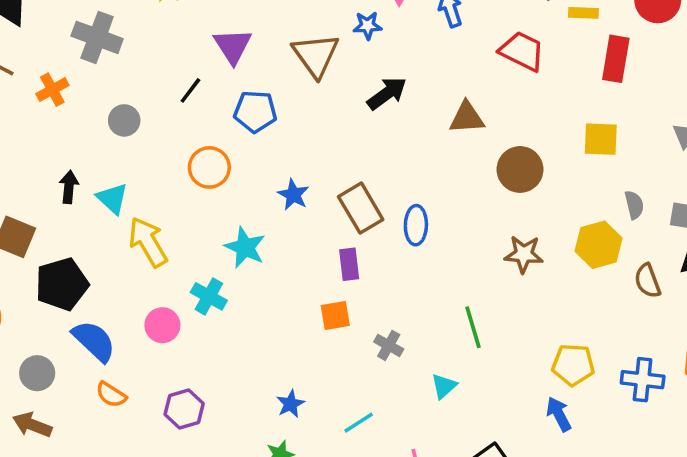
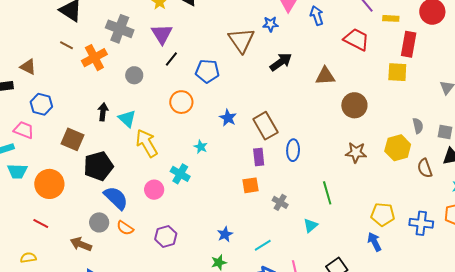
purple triangle: (233, 46) -> (162, 34), moved
orange cross: (52, 90) -> (94, 58), size x1.4
yellow square: (601, 139) -> (397, 72), moved
blue ellipse: (416, 225) -> (293, 150), moved
cyan star: (245, 247) -> (201, 147), size x0.6
gray circle: (37, 373) -> (99, 222), moved

